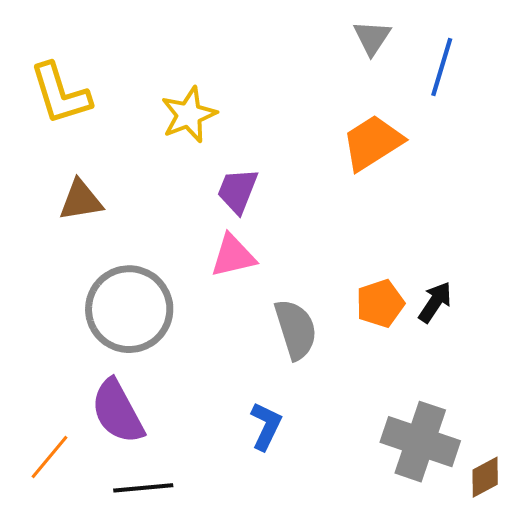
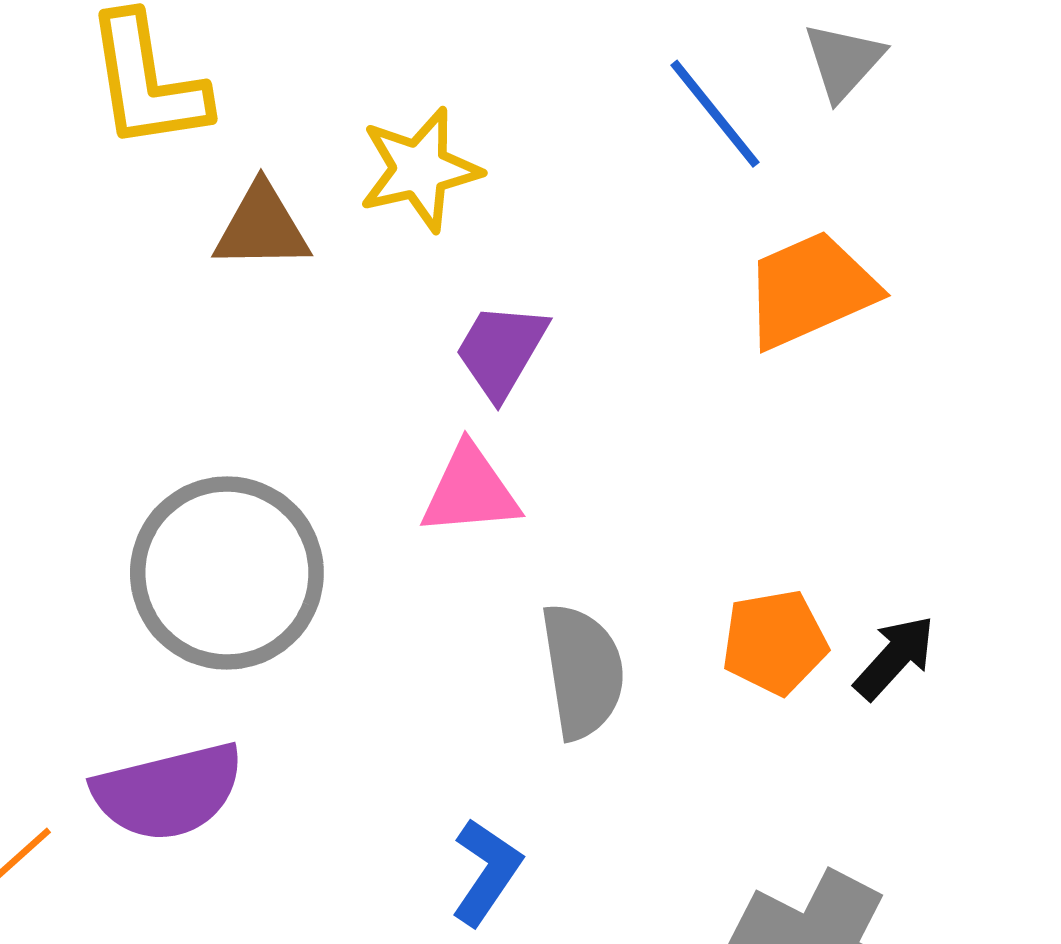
blue line: (442, 67) -> (715, 114), moved, turned -64
brown triangle: (81, 200) -> (262, 227), moved
purple semicircle: (117, 411) -> (168, 792), turned -84

